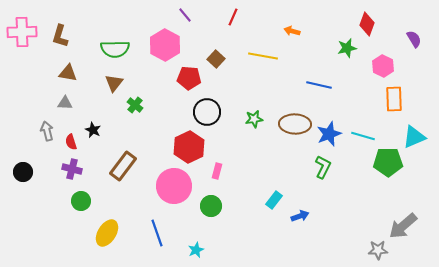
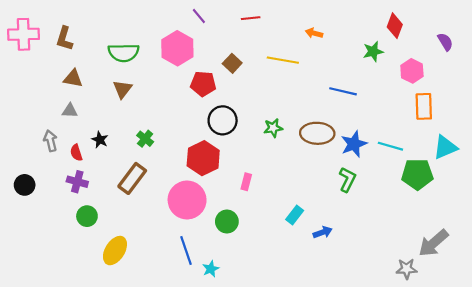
red line: (233, 17) -> (251, 18), turned 60
green cross: (135, 105) -> (145, 139), moved
pink rectangle: (217, 171) -> (246, 182), moved
blue line: (157, 233) -> (186, 251), moved

